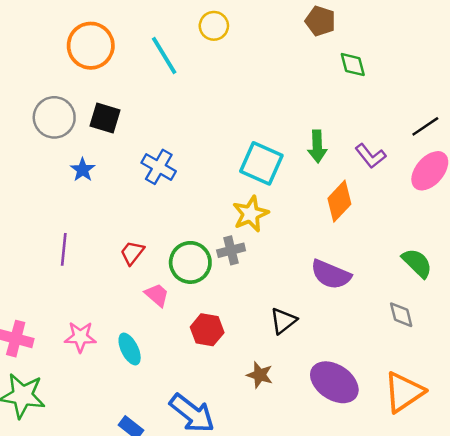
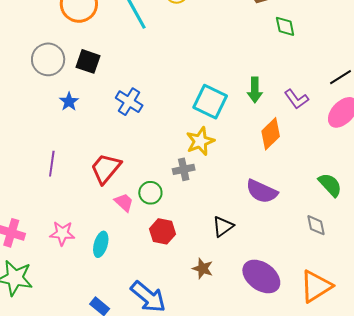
red trapezoid: (132, 253) -> (106, 168), size x1.6
green circle: (190, 262) -> (150, 193), moved, size x0.7
cyan ellipse: (130, 349) -> (101, 244), turned 40

